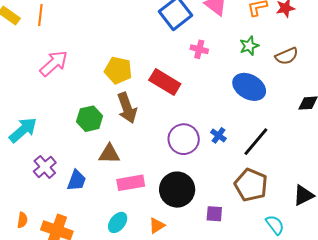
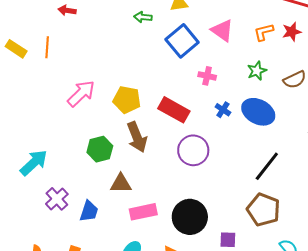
pink arrow: (54, 63) -> (81, 94), moved
blue cross: (218, 135) -> (223, 110), moved
purple circle: (184, 139) -> (193, 150), moved

